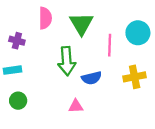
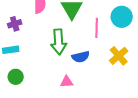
purple cross: (17, 41) -> (15, 24), turned -32
yellow cross: (135, 77) -> (119, 56), turned -30

